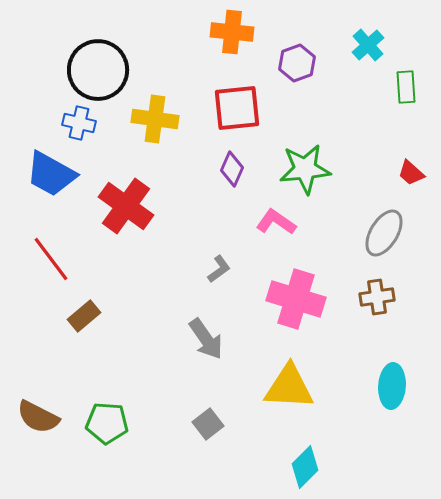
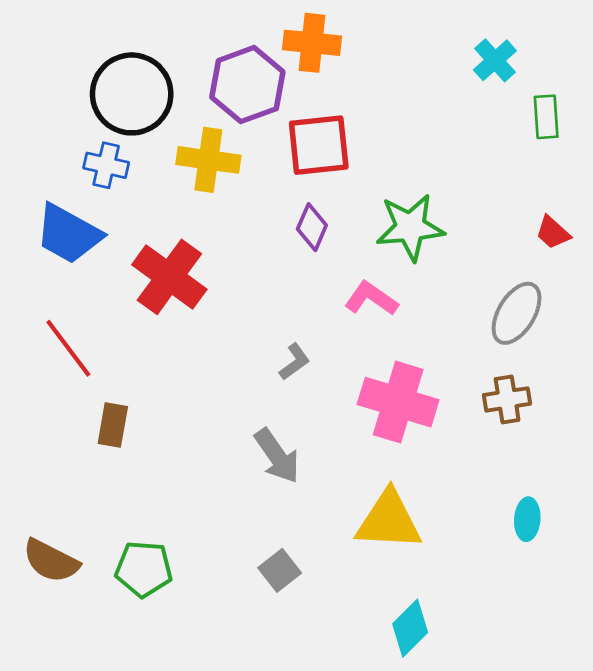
purple hexagon: (297, 63) -> (247, 85), moved, size x1.5
brown rectangle: (84, 316) -> (113, 425), turned -40
cyan ellipse: (392, 386) -> (527, 519), size x0.7

